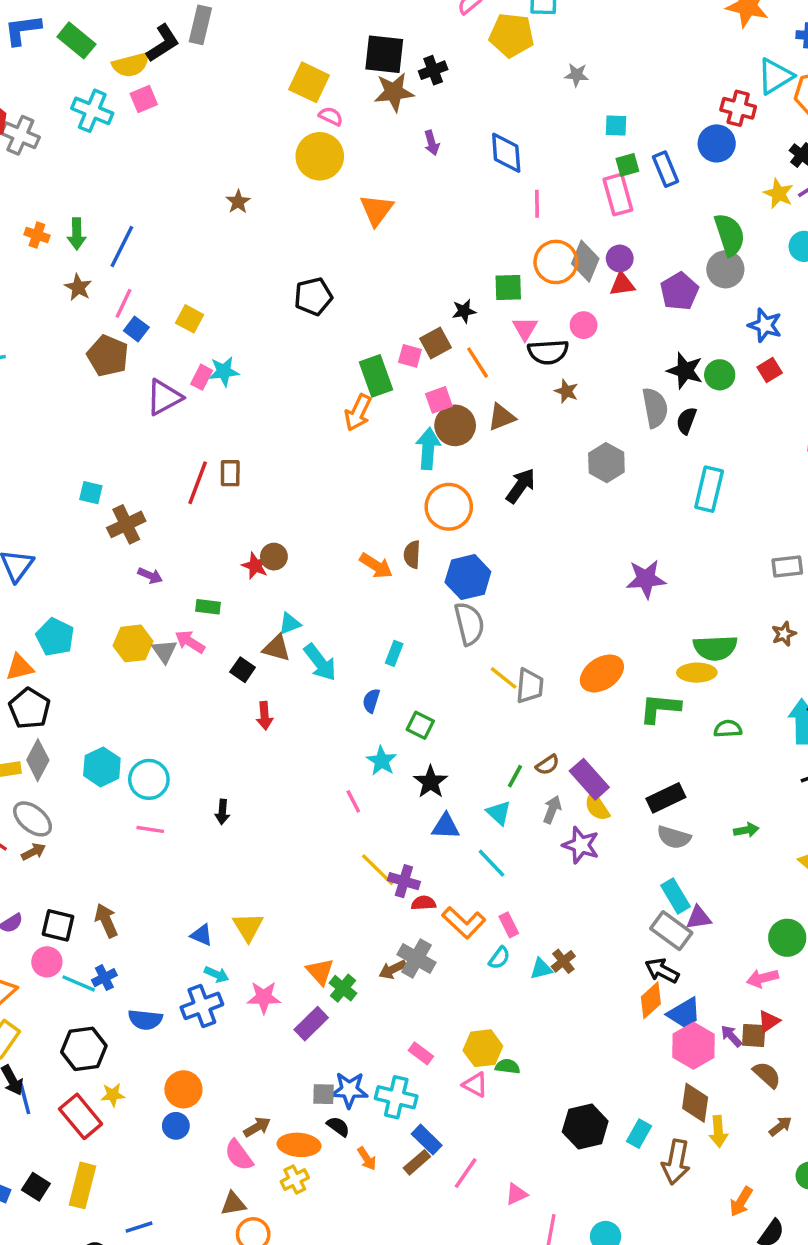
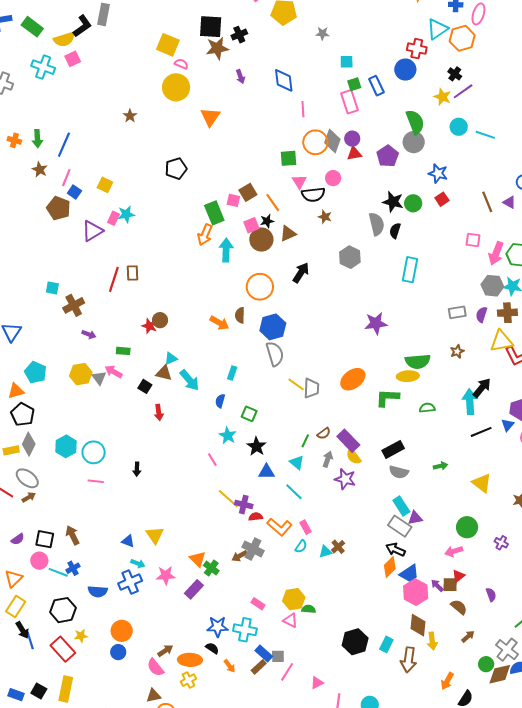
black star: (464, 311) -> (267, 221), moved
cyan arrow: (428, 449) -> (226, 250), moved
gray square: (324, 1094) -> (278, 656), moved

